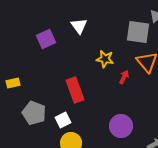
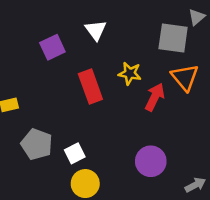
red arrow: (124, 77) -> (155, 97), size x1.5
red rectangle: (75, 90) -> (90, 87), moved

